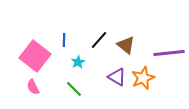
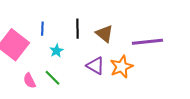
black line: (99, 40) -> (77, 29), turned -42
pink semicircle: (33, 87) -> (29, 81), moved

